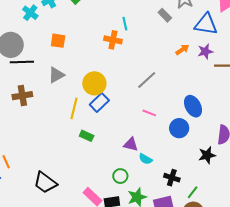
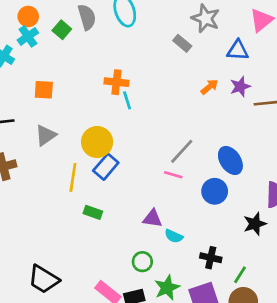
cyan line: (125, 24) -> (127, 100), moved
blue triangle: (206, 24) -> (238, 50), size x0.7
gray line: (147, 80) -> (182, 151), moved

